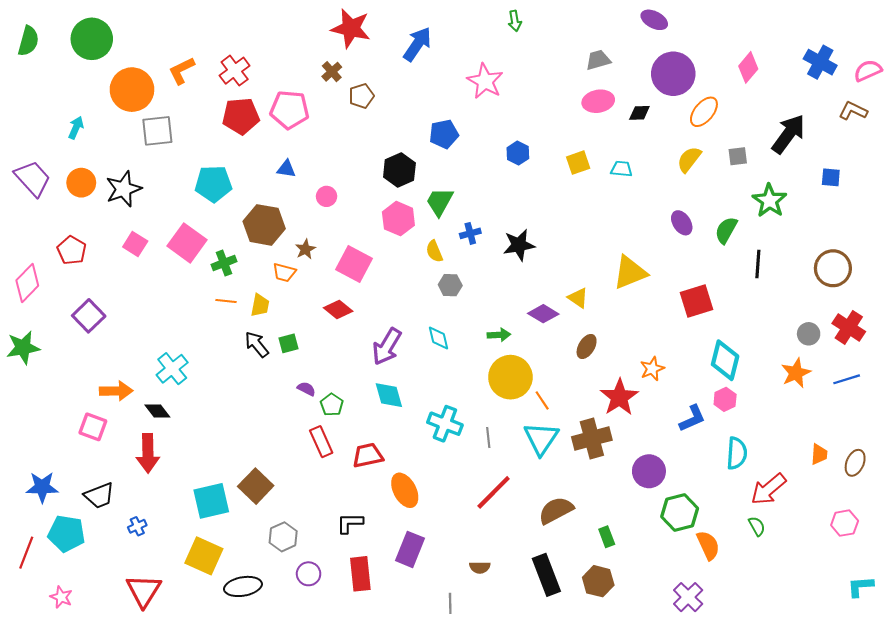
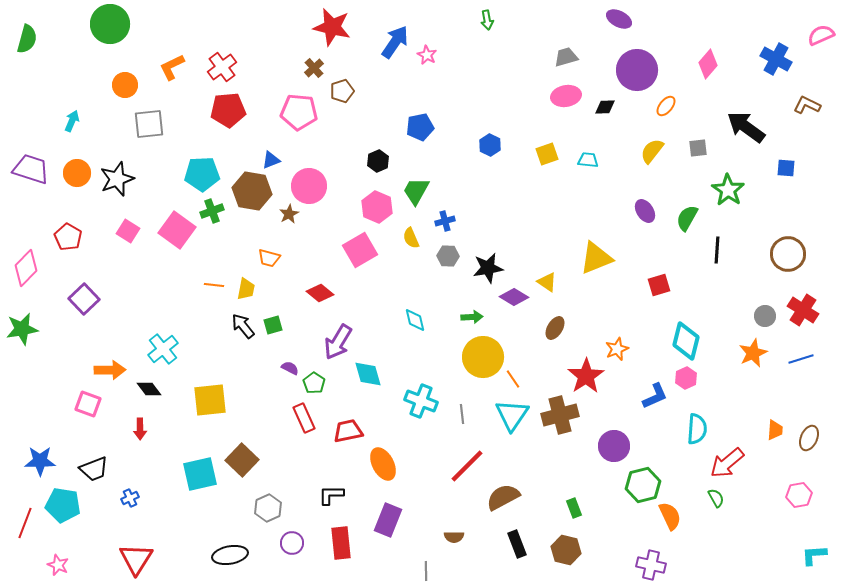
green circle: (92, 39) -> (110, 24), moved
pink semicircle: (868, 71) -> (821, 35), moved
pink star: (485, 81) -> (427, 55), moved, size x0.6
orange circle: (132, 90) -> (125, 85), size x0.6
pink pentagon: (290, 110) -> (299, 112), moved
orange ellipse: (704, 112) -> (666, 106), size x0.7
black arrow: (789, 134) -> (746, 127), turned -90
blue triangle: (286, 169) -> (271, 160), turned -30
black hexagon: (399, 170) -> (378, 161), size x0.7
purple trapezoid: (33, 178) -> (31, 169), turned -30
pink circle: (327, 196) -> (309, 186), size x1.8
brown hexagon: (264, 225) -> (252, 191), moved
black star: (519, 245) -> (488, 268), moved
brown star: (305, 249) -> (289, 214), moved
green cross: (224, 263) -> (212, 211), moved
pink square: (354, 264) -> (360, 250), moved, turned 32
gray hexagon: (450, 285) -> (448, 256), moved
red square: (697, 301) -> (659, 285), size x0.7
purple arrow: (387, 347) -> (338, 342), moved
red arrow: (148, 453) -> (140, 429), size x0.6
brown semicircle: (556, 510) -> (503, 497), moved
yellow square: (204, 556) -> (210, 400), moved, turned -30
black rectangle: (546, 575) -> (517, 544), size x0.7
purple cross: (688, 597) -> (651, 565), turned -32

